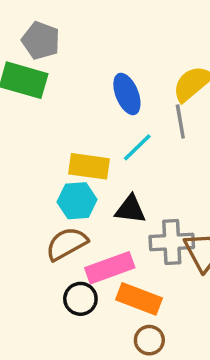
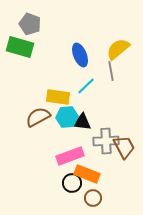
cyan hexagon: (77, 201) -> (67, 117), moved
brown semicircle: (67, 244) -> (38, 117), moved
black circle: (80, 299) -> (72, 183), moved

